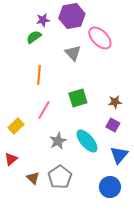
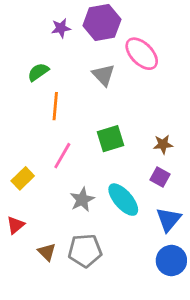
green semicircle: (34, 37) -> (38, 72), moved
gray pentagon: (60, 177) -> (85, 251), turned 30
blue circle: (110, 187) -> (171, 261), moved

